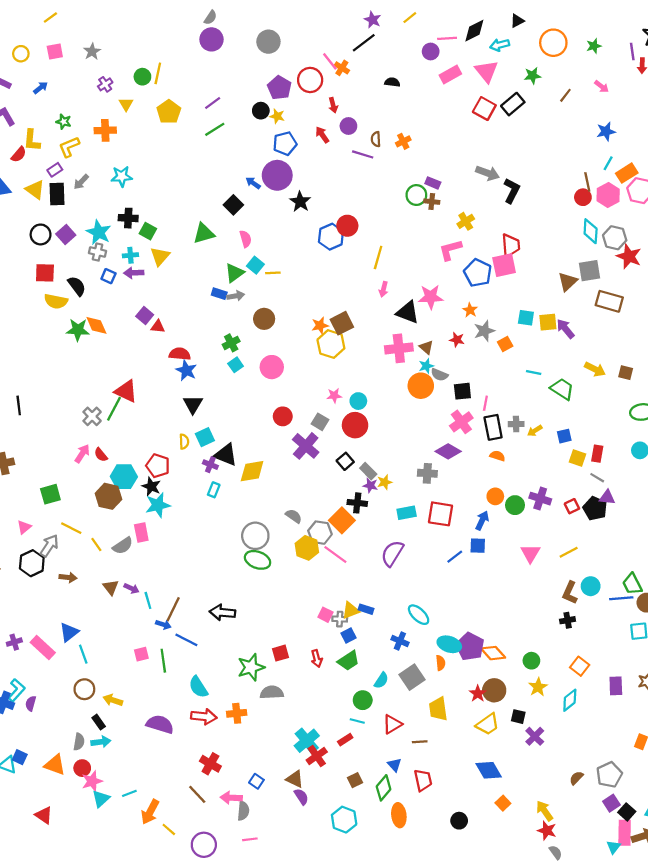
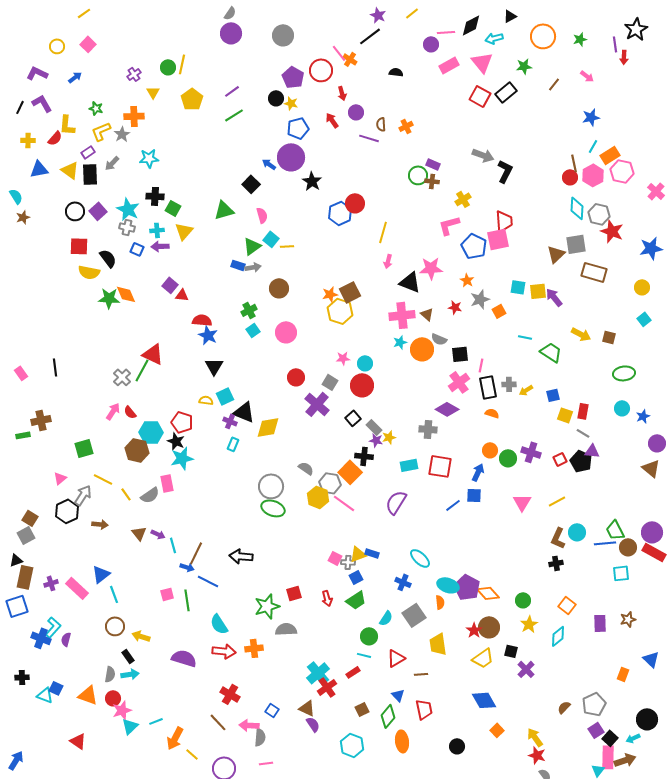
pink square: (55, 51) -> (88, 44), turned -35
gray star: (92, 51) -> (122, 134), moved
cyan star: (426, 366) -> (400, 342), moved
yellow semicircle: (184, 442) -> (206, 400), turned -80

